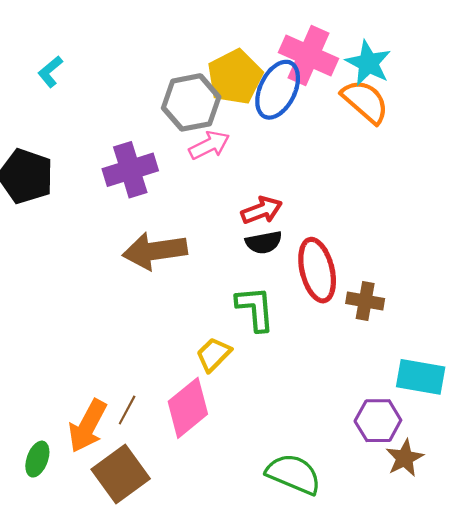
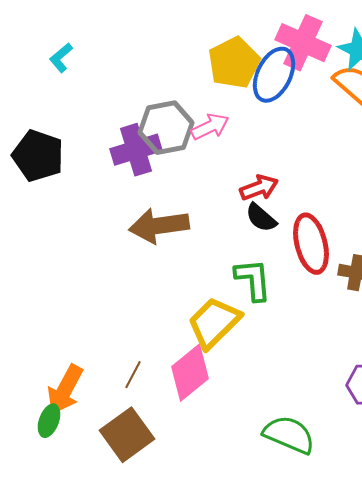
gray hexagon: (191, 102) -> (166, 128), moved
black semicircle: (264, 242) -> (261, 218), turned 52
yellow trapezoid: (214, 354) -> (214, 323), size x1.6
orange arrow: (88, 426) -> (65, 390), moved

